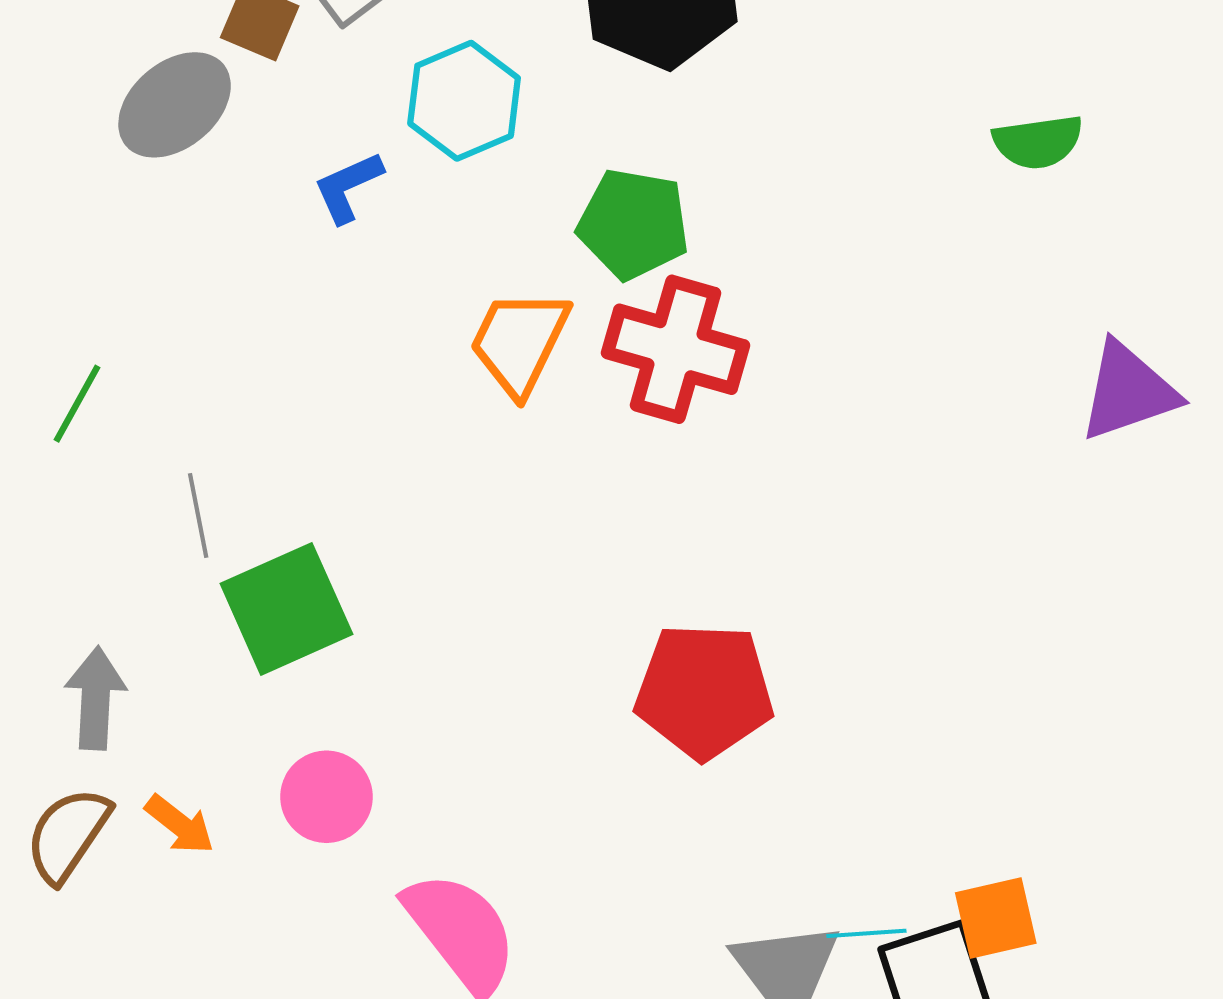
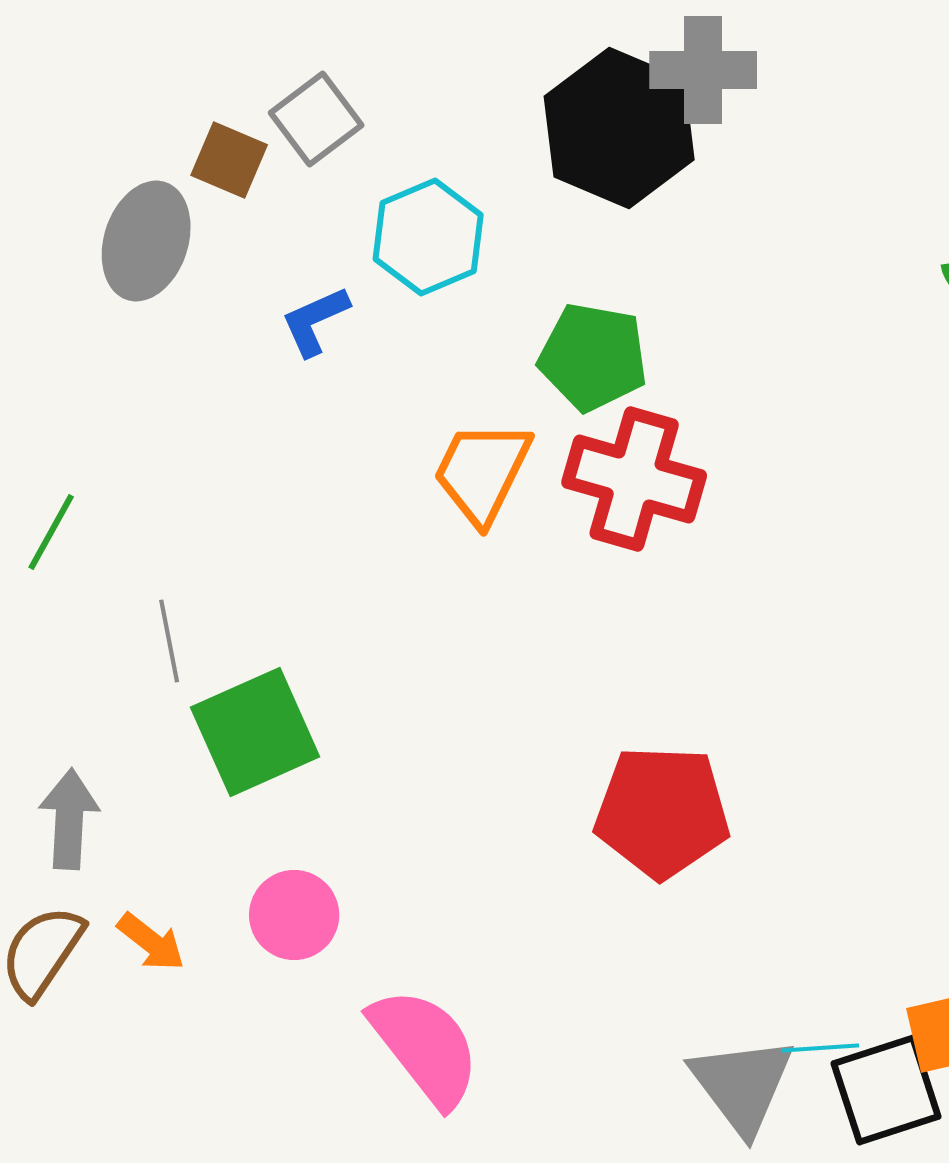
gray ellipse: (175, 105) -> (146, 241), turned -32

